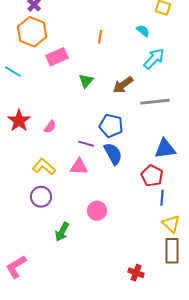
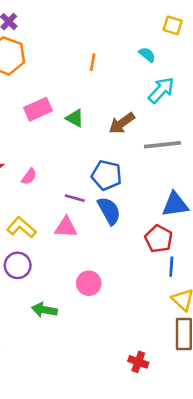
pink rectangle: (57, 57) -> (38, 109), moved
green triangle: (86, 81) -> (75, 118), turned -42
green arrow: (62, 232) -> (44, 310), turned 72

